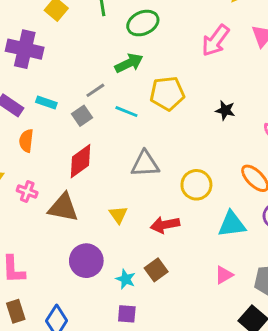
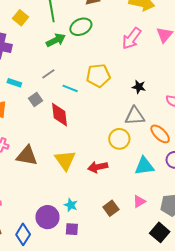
green arrow: (129, 63) -> (56, 40), moved
gray square: (82, 116) -> (36, 99), moved
red diamond: (81, 161) -> (59, 115), moved, turned -60
gray triangle: (145, 164) -> (135, 116), moved
yellow triangle: (118, 215) -> (65, 160), size x1.6
purple circle: (86, 261) -> (48, 217), moved
brown square: (156, 270) -> (111, 208), moved

